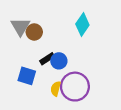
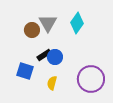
gray triangle: (20, 27) -> (48, 23), moved
purple circle: (75, 87) -> (91, 79), moved

